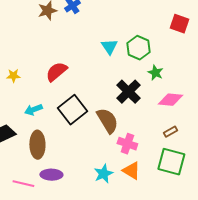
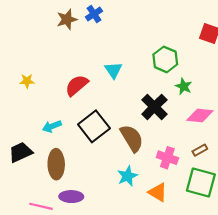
cyan triangle: (109, 47) -> (113, 70), moved
yellow star: (13, 76) -> (27, 81), moved
pink cross: (127, 144) -> (167, 158), moved
cyan star: (103, 174) -> (127, 176), moved

